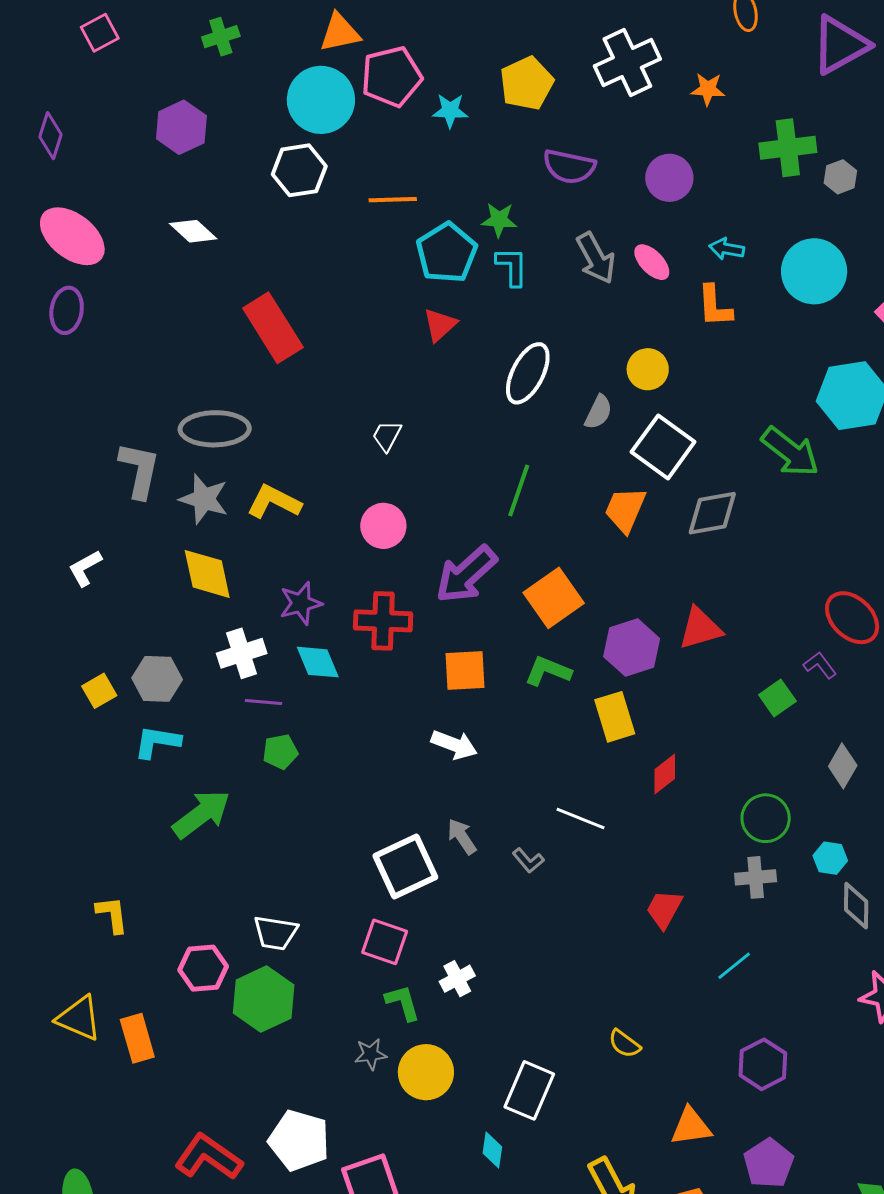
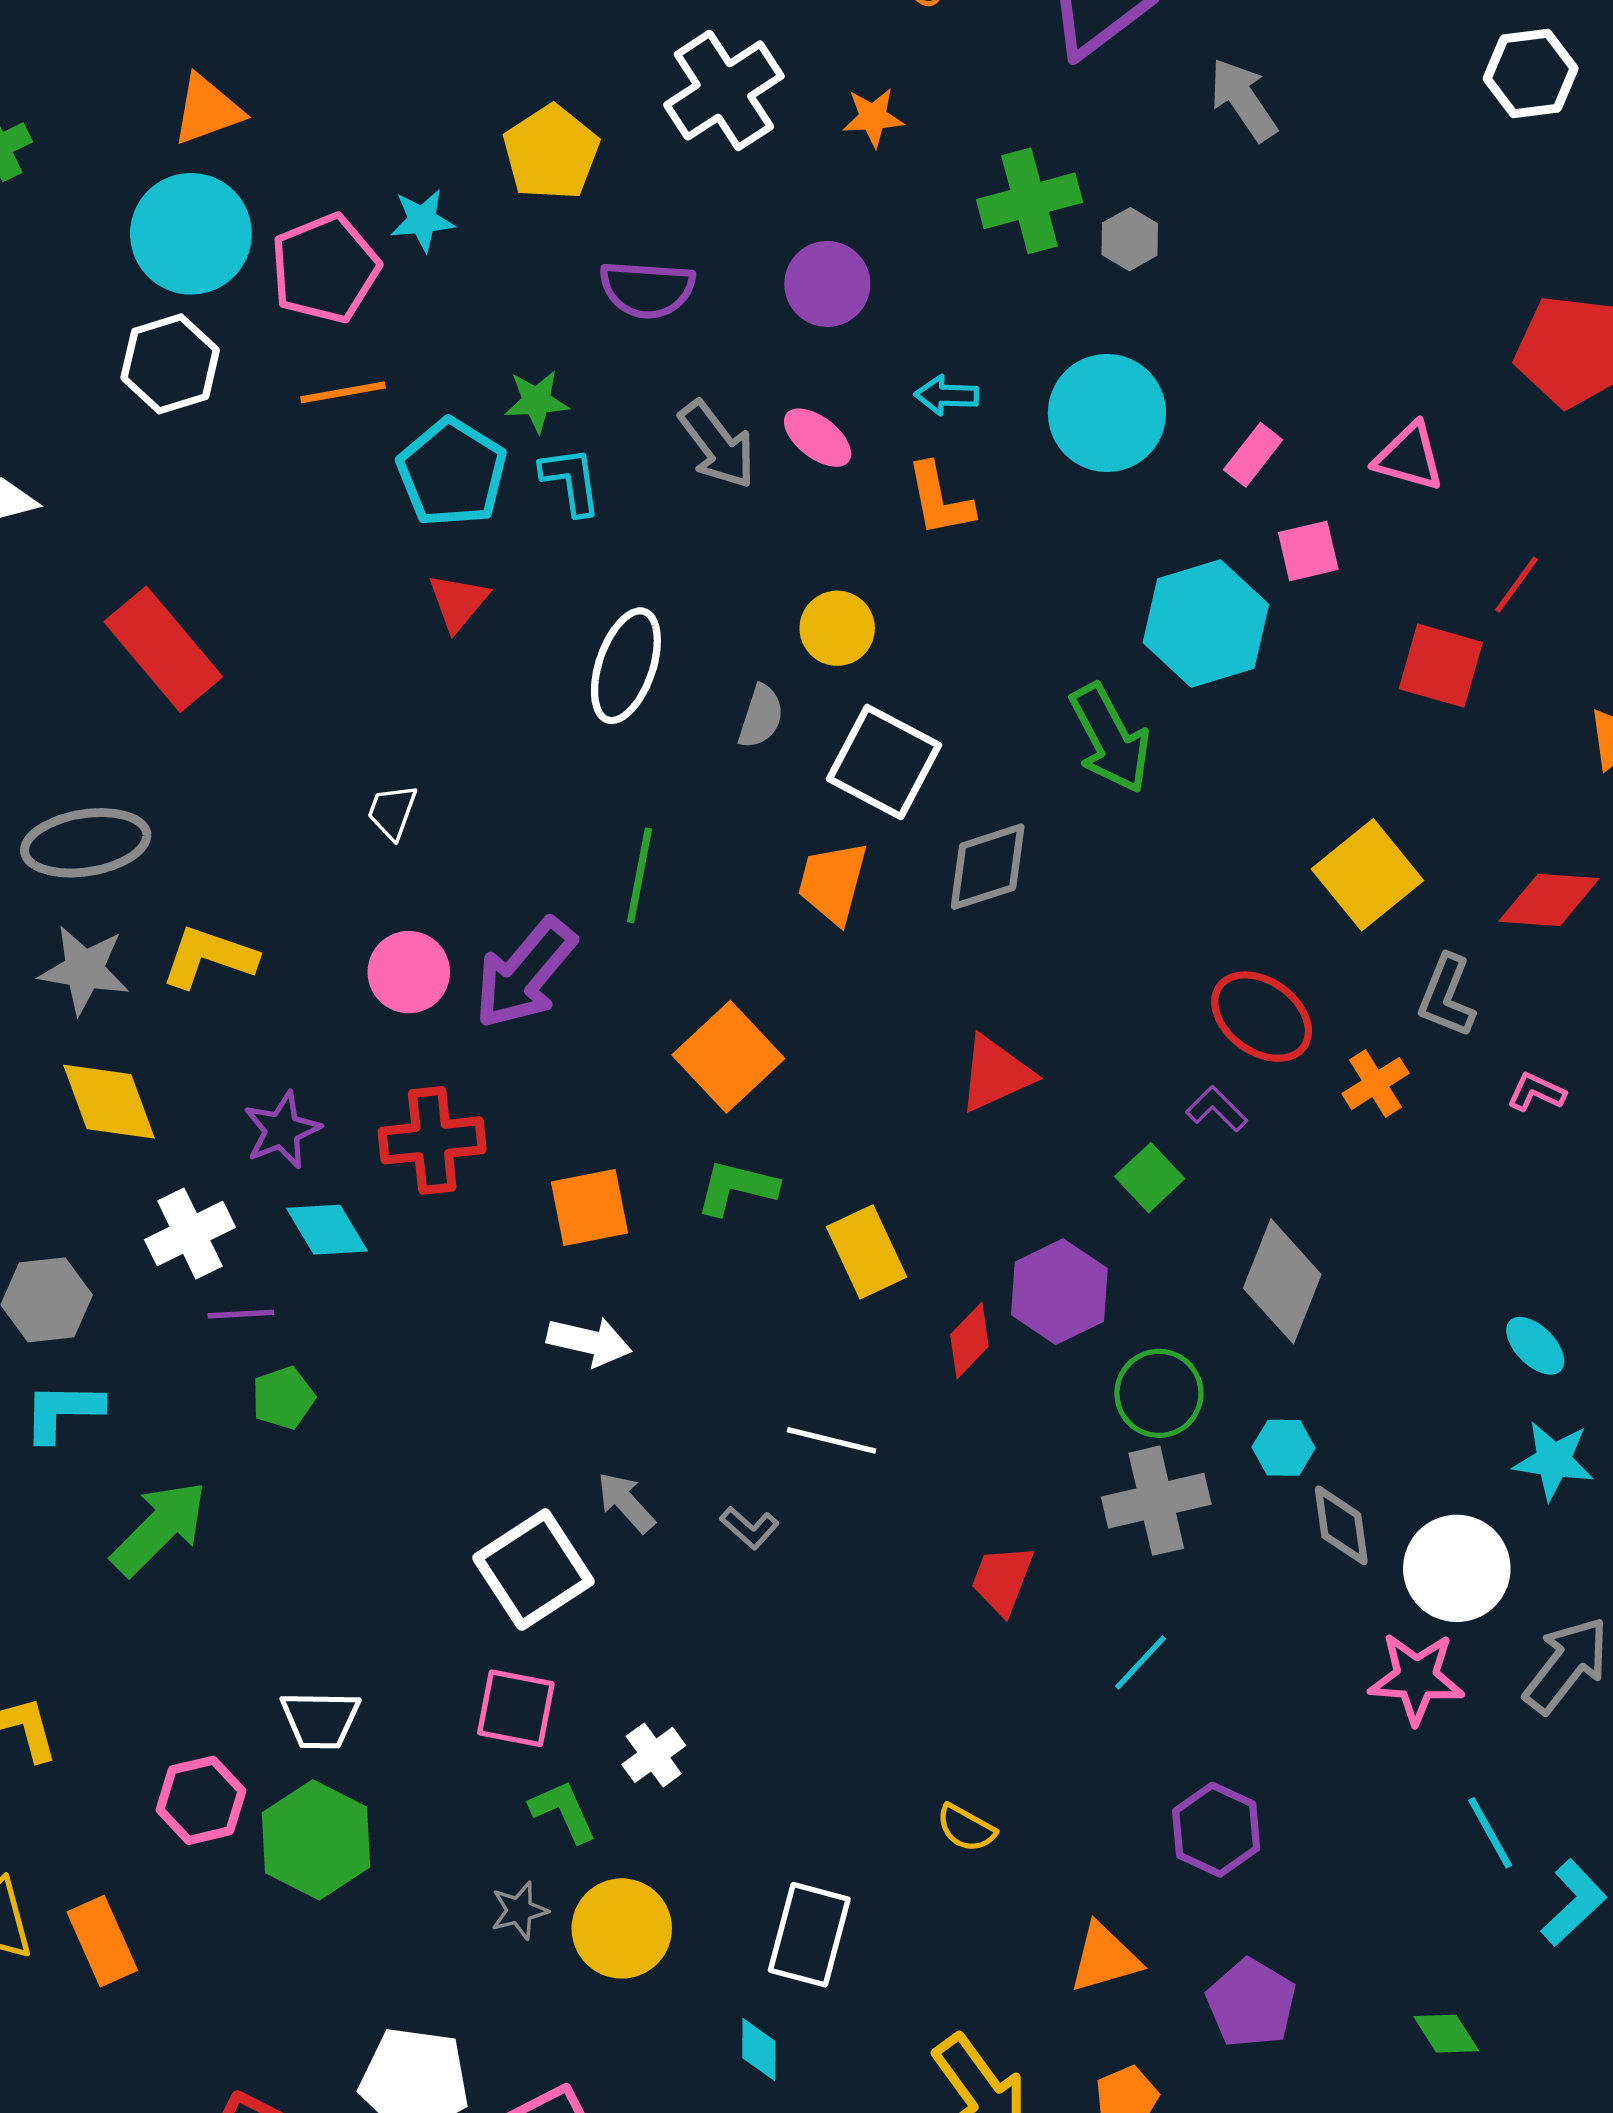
pink pentagon: (392, 77) -> (325, 268), moved
green arrow: (790, 452) -> (1110, 738), turned 32
purple arrow: (466, 574) -> (525, 973), moved
purple hexagon: (632, 648) -> (1059, 1292), moved
gray diamond: (843, 766) -> (1282, 1281), size x1.5
gray cross: (756, 877) -> (1156, 1501), size x1.4

